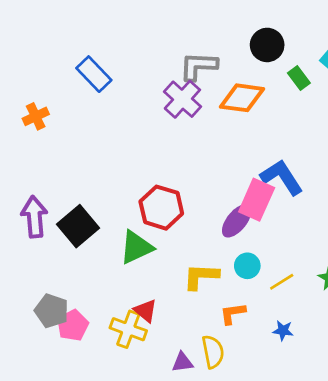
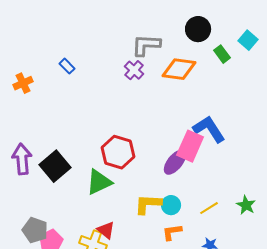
blue rectangle: (94, 74) -> (67, 66), moved, size x0.6
purple cross: (182, 99) -> (134, 70), size x0.7
cyan circle: (247, 266) -> (171, 205), moved

